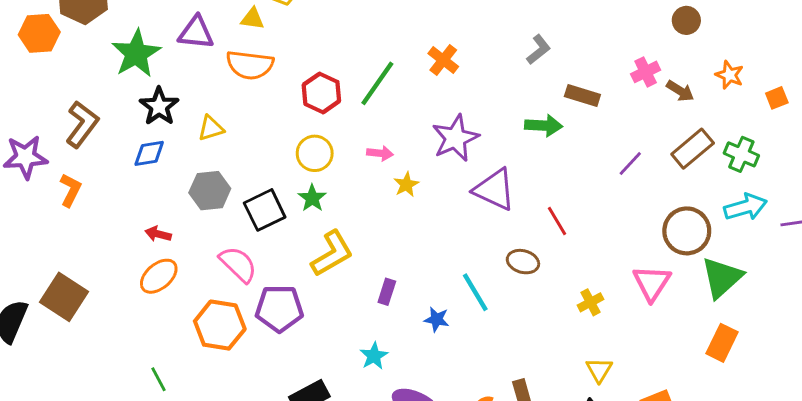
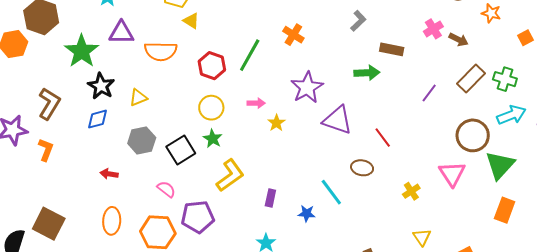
yellow triangle: (252, 19) -> (191, 21), moved, turned 30
orange star: (729, 75) -> (491, 13), moved
pink semicircle: (238, 264) -> (166, 189), size x0.7
orange ellipse: (159, 276) -> (112, 221), moved, turned -40

